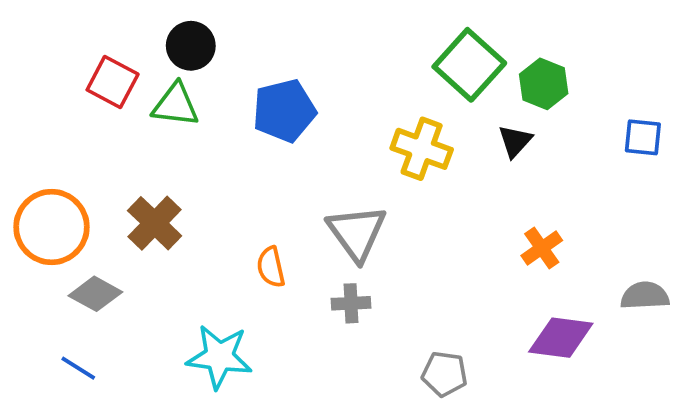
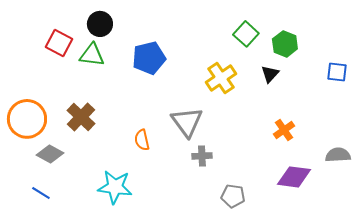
green square: (469, 65) -> (246, 34), size x0.7
yellow cross: (422, 149) -> (221, 78), turned 36
gray cross: (351, 303) -> (202, 156), moved

